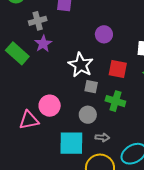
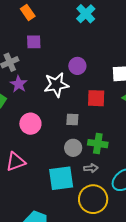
white star: (81, 65) -> (56, 85), moved, turned -30
green cross: (115, 101) -> (98, 144), moved
pink circle: (50, 106) -> (30, 124), moved

